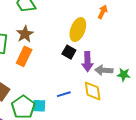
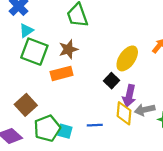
orange rectangle: (24, 56) -> (62, 73), turned 36
gray arrow: (104, 70) -> (145, 110), turned -30
yellow diamond: (93, 91) -> (124, 113), moved

